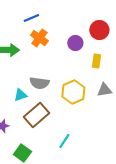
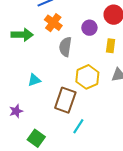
gray semicircle: (39, 83) -> (65, 47), moved, turned 90
brown rectangle: (36, 115) -> (65, 100), moved, turned -30

